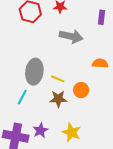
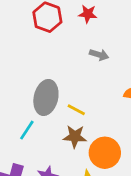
gray arrow: (71, 36) -> (99, 55), size x0.6
orange circle: (81, 90) -> (105, 153), moved, size x1.5

